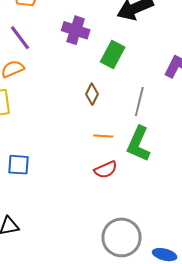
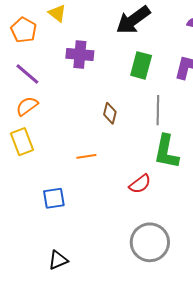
green rectangle: (113, 55) -> (141, 65), moved
orange line: (103, 136) -> (86, 156), moved
gray circle: (121, 237) -> (150, 242), moved

